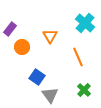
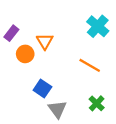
orange triangle: (50, 36) -> (45, 41), moved
orange line: (78, 57) -> (90, 65), turned -36

